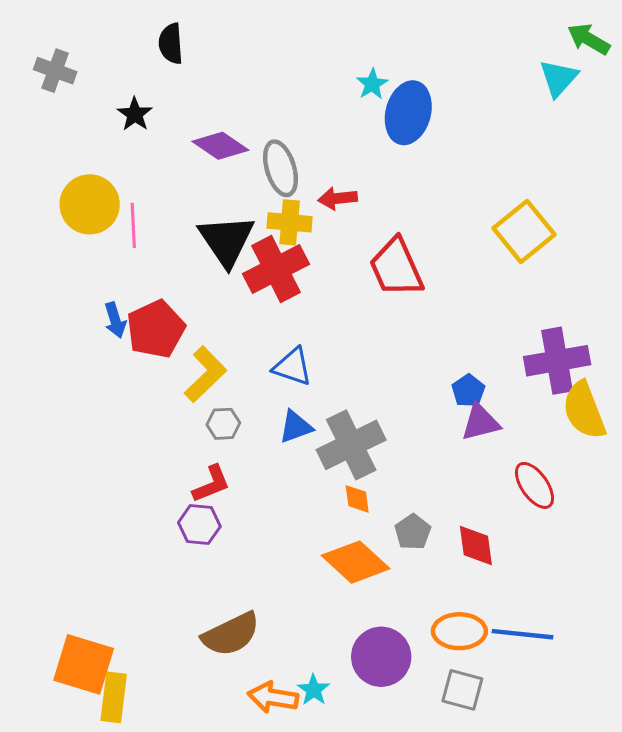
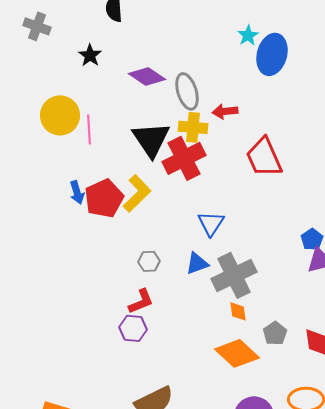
blue triangle: (293, 367) -> (211, 223), moved, turned 44
yellow L-shape: (205, 374) -> (137, 193), moved

